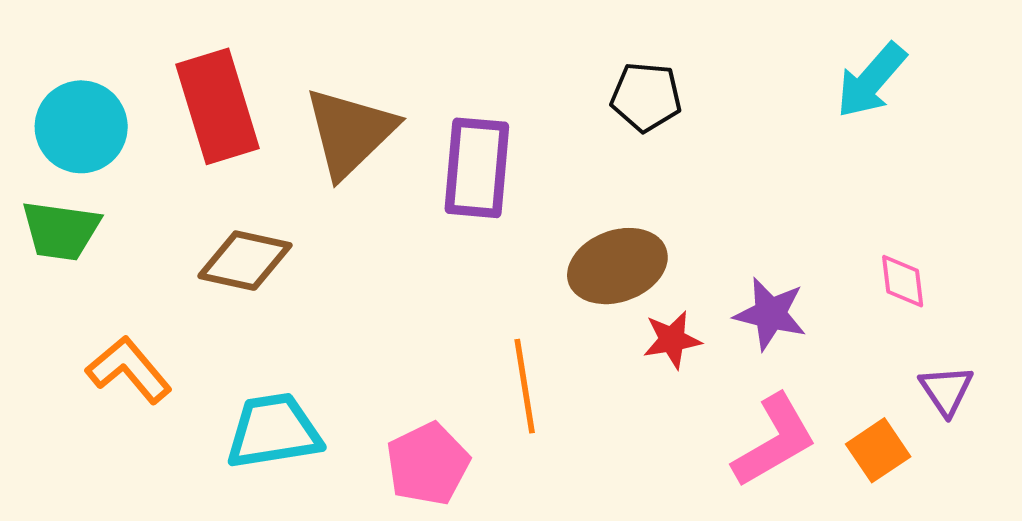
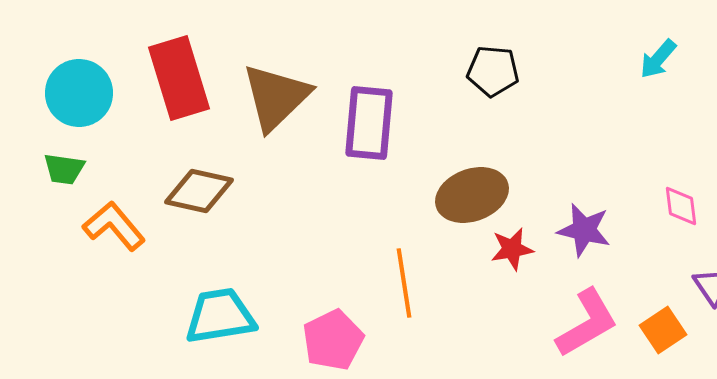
cyan arrow: (871, 80) -> (658, 59), size x0.7
green trapezoid: (61, 231) -> (64, 169), size x0.7
orange L-shape: (129, 370) -> (114, 226), moved

